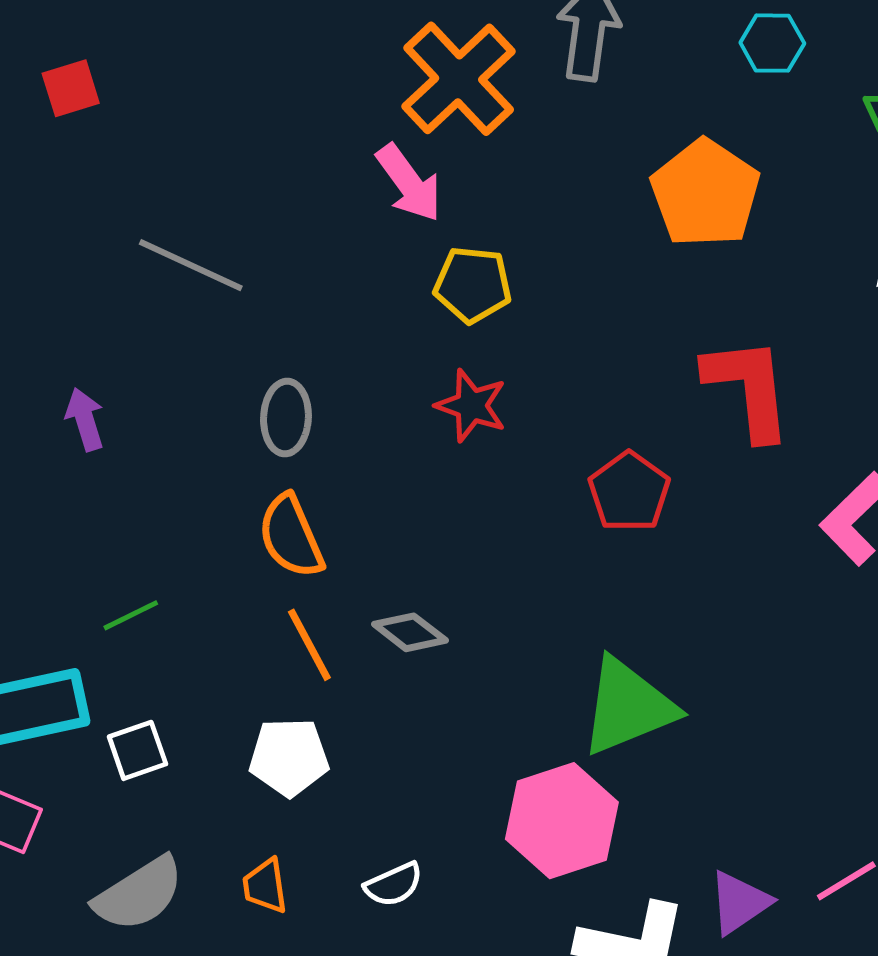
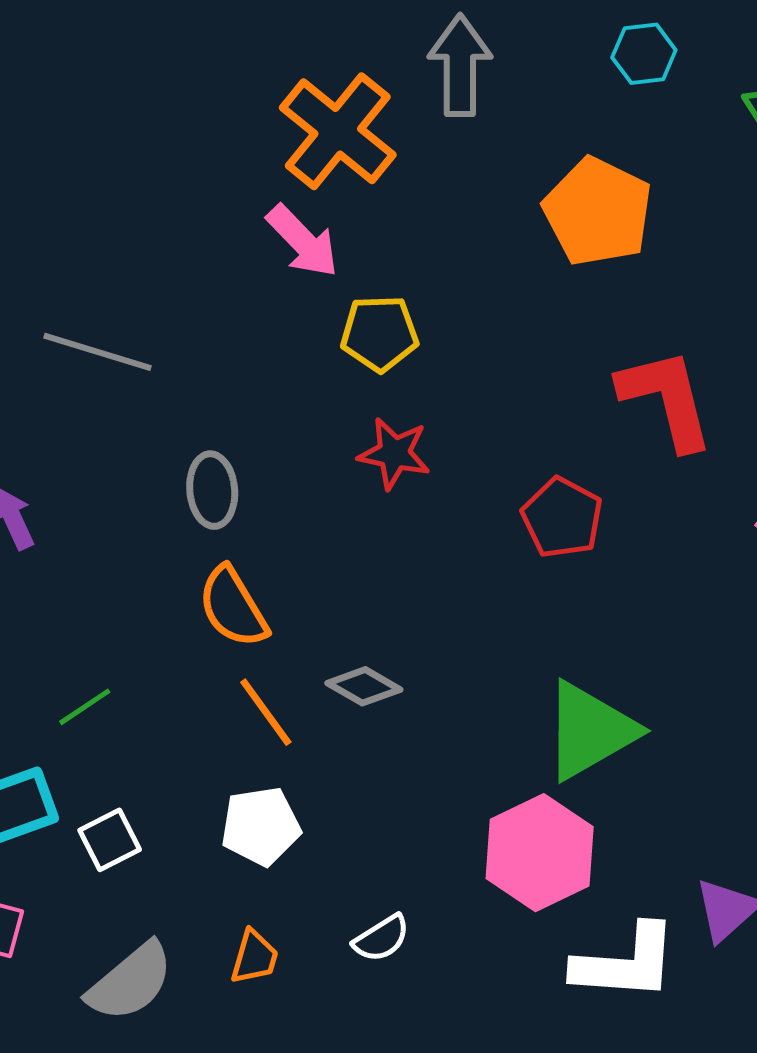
orange trapezoid: (265, 886) -> (254, 957), turned -148

